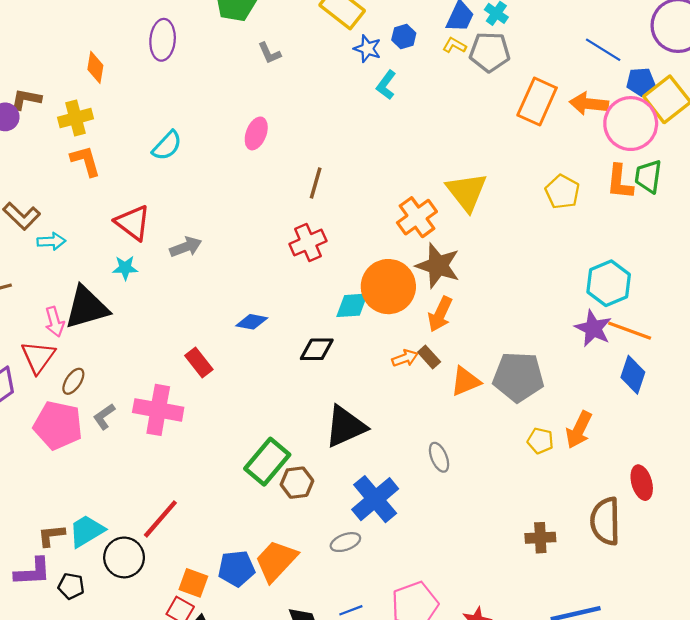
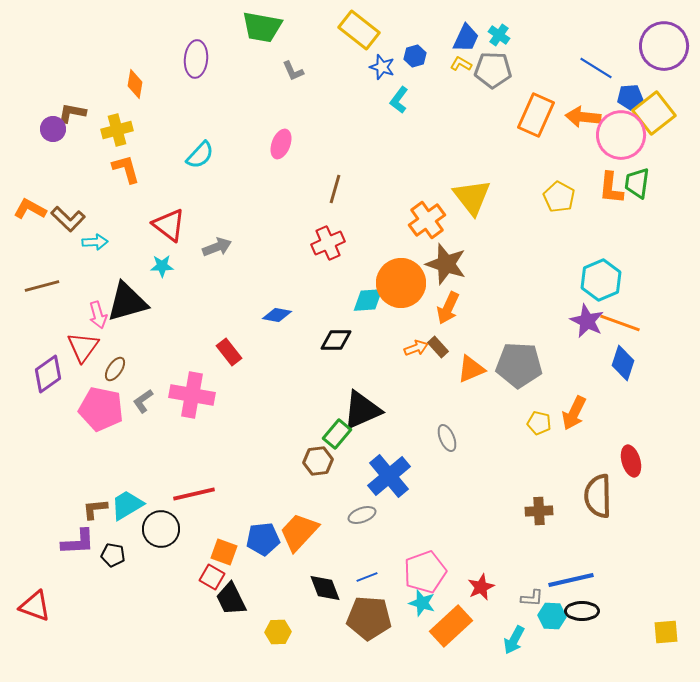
green rectangle: (267, 462) -> (337, 434), moved, size x0.7
red line: (160, 519) -> (194, 494), turned 36

